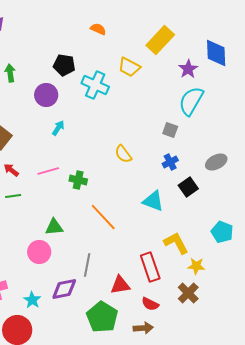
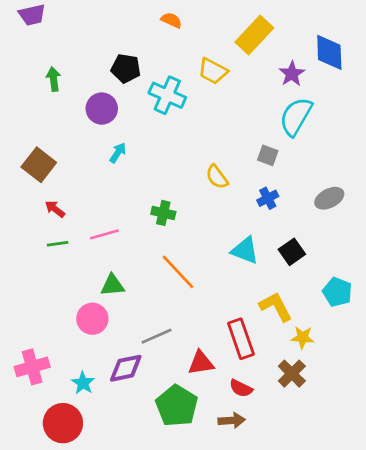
yellow semicircle: (123, 154) -> (217, 177), moved
pink line: (48, 171) -> (104, 234), moved
green cross: (78, 180) -> (163, 213), moved
black square: (188, 187) -> (292, 252), moved
gray line: (87, 265) -> (157, 336), turned 55

